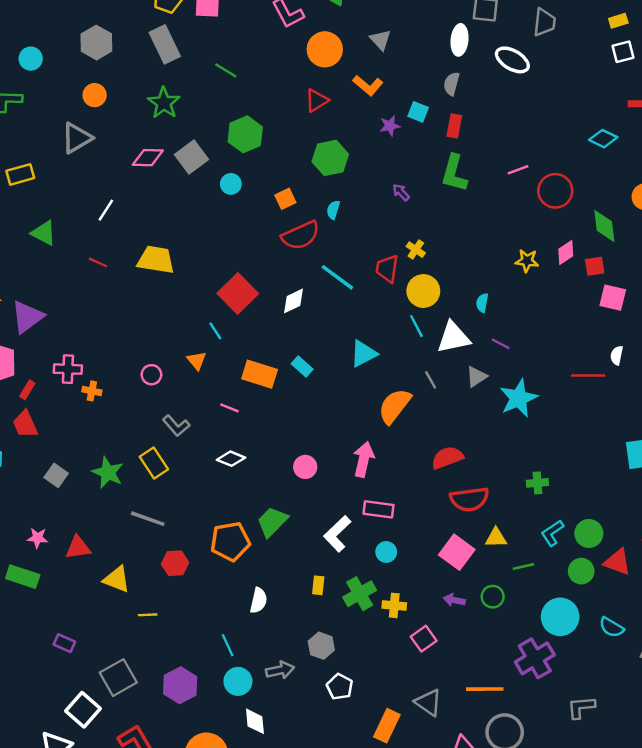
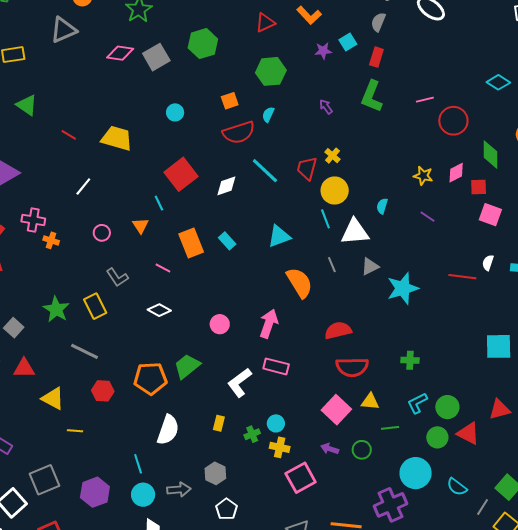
cyan square: (418, 112) -> (348, 42), turned 30
cyan circle: (231, 184) -> (175, 112), moved
white line: (106, 210) -> (83, 186), moved
purple line: (501, 344) -> (427, 217), moved
orange rectangle: (260, 374) -> (191, 243), turned 44
orange semicircle: (395, 406) -> (299, 283), turned 104
gray square: (56, 475) -> (14, 328), moved
cyan circle: (386, 552) -> (276, 423), moved
green cross: (360, 594) -> (252, 434), size x0.6
white semicircle: (259, 600) -> (168, 430), size x1.4
pink square: (424, 639) -> (301, 478), size x1.4

